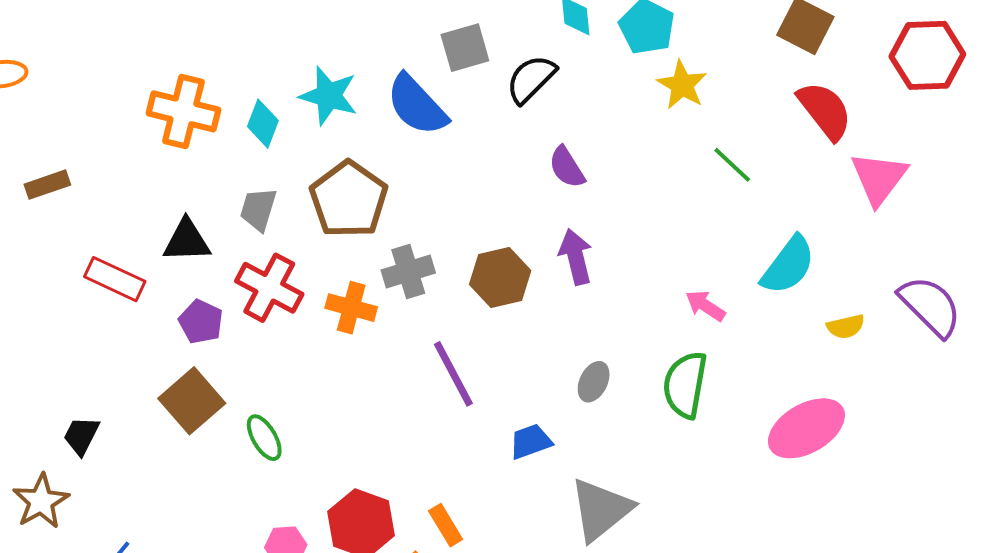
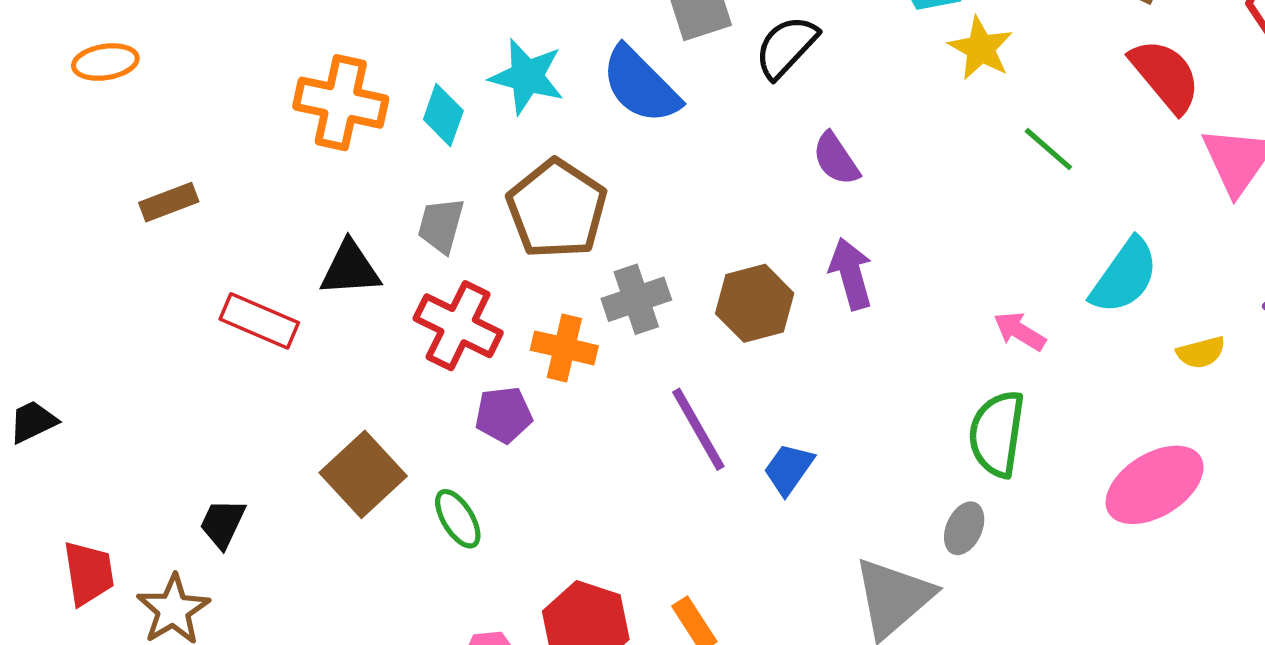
purple pentagon: (201, 322) -> (504, 415), moved, turned -30
gray ellipse: (594, 382) -> (964, 528), moved
blue trapezoid: (531, 441) -> (789, 469), moved, turned -33

